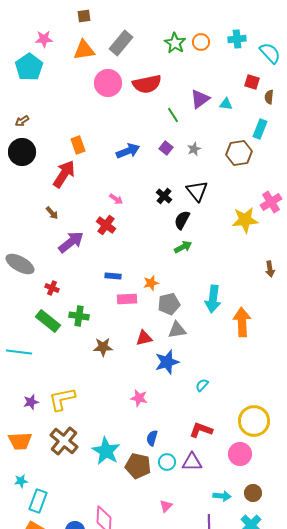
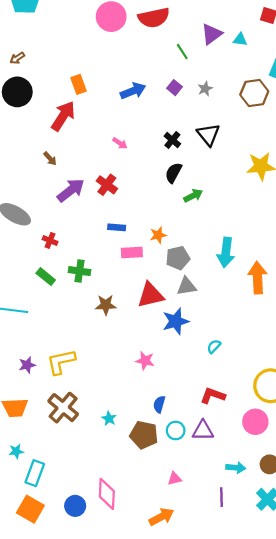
black semicircle: (182, 220) -> (173, 173), moved
red cross: (106, 225) -> (107, 185), moved
green rectangle: (48, 321) -> (46, 277), size x0.7
red triangle: (144, 338) -> (151, 295), size x1.5
cyan star: (106, 451) -> (109, 418), size x0.5
pink triangle: (166, 506) -> (175, 479), turned 32

